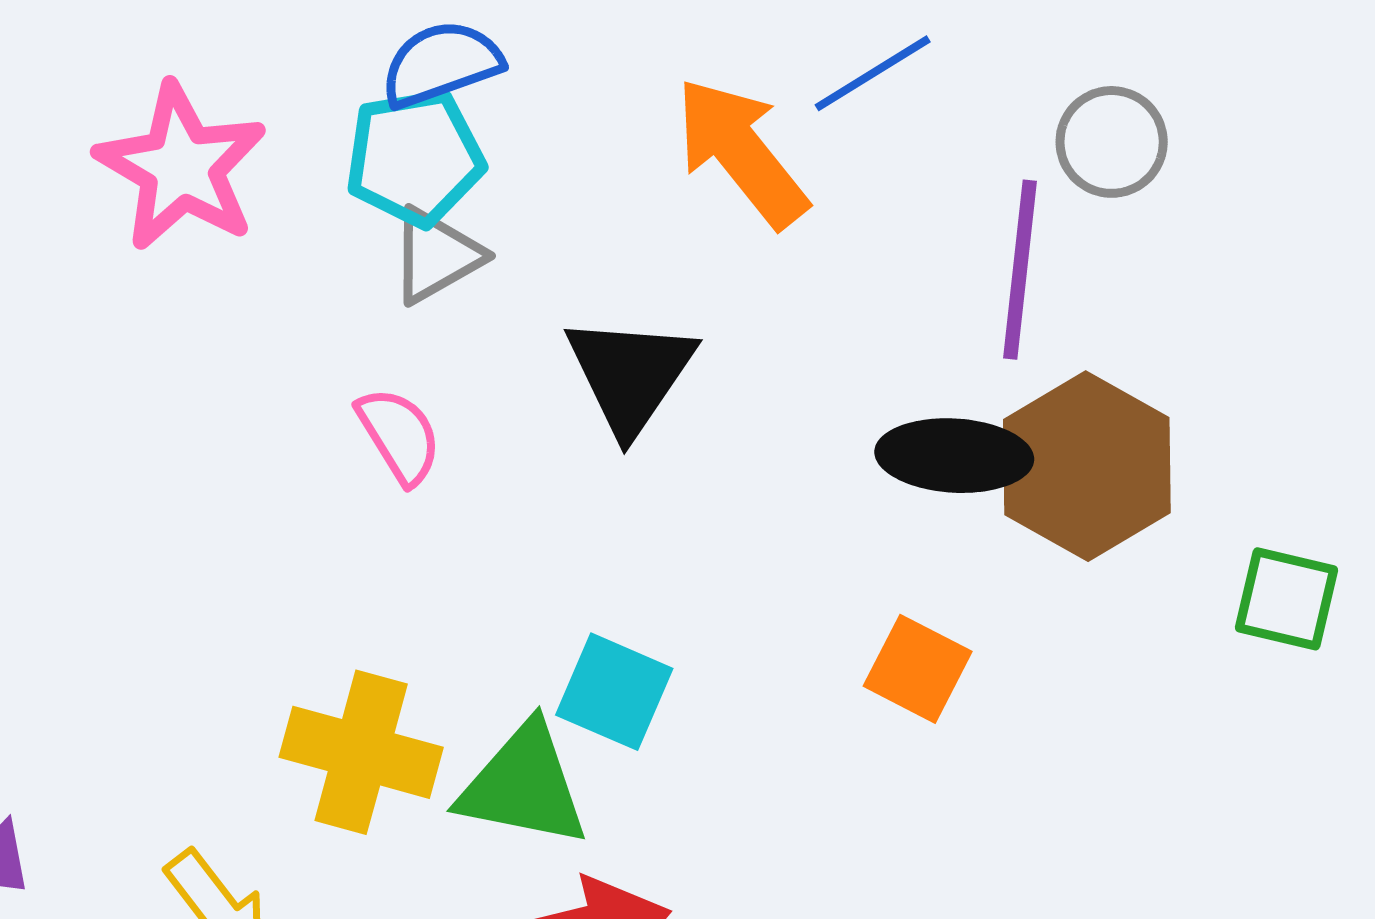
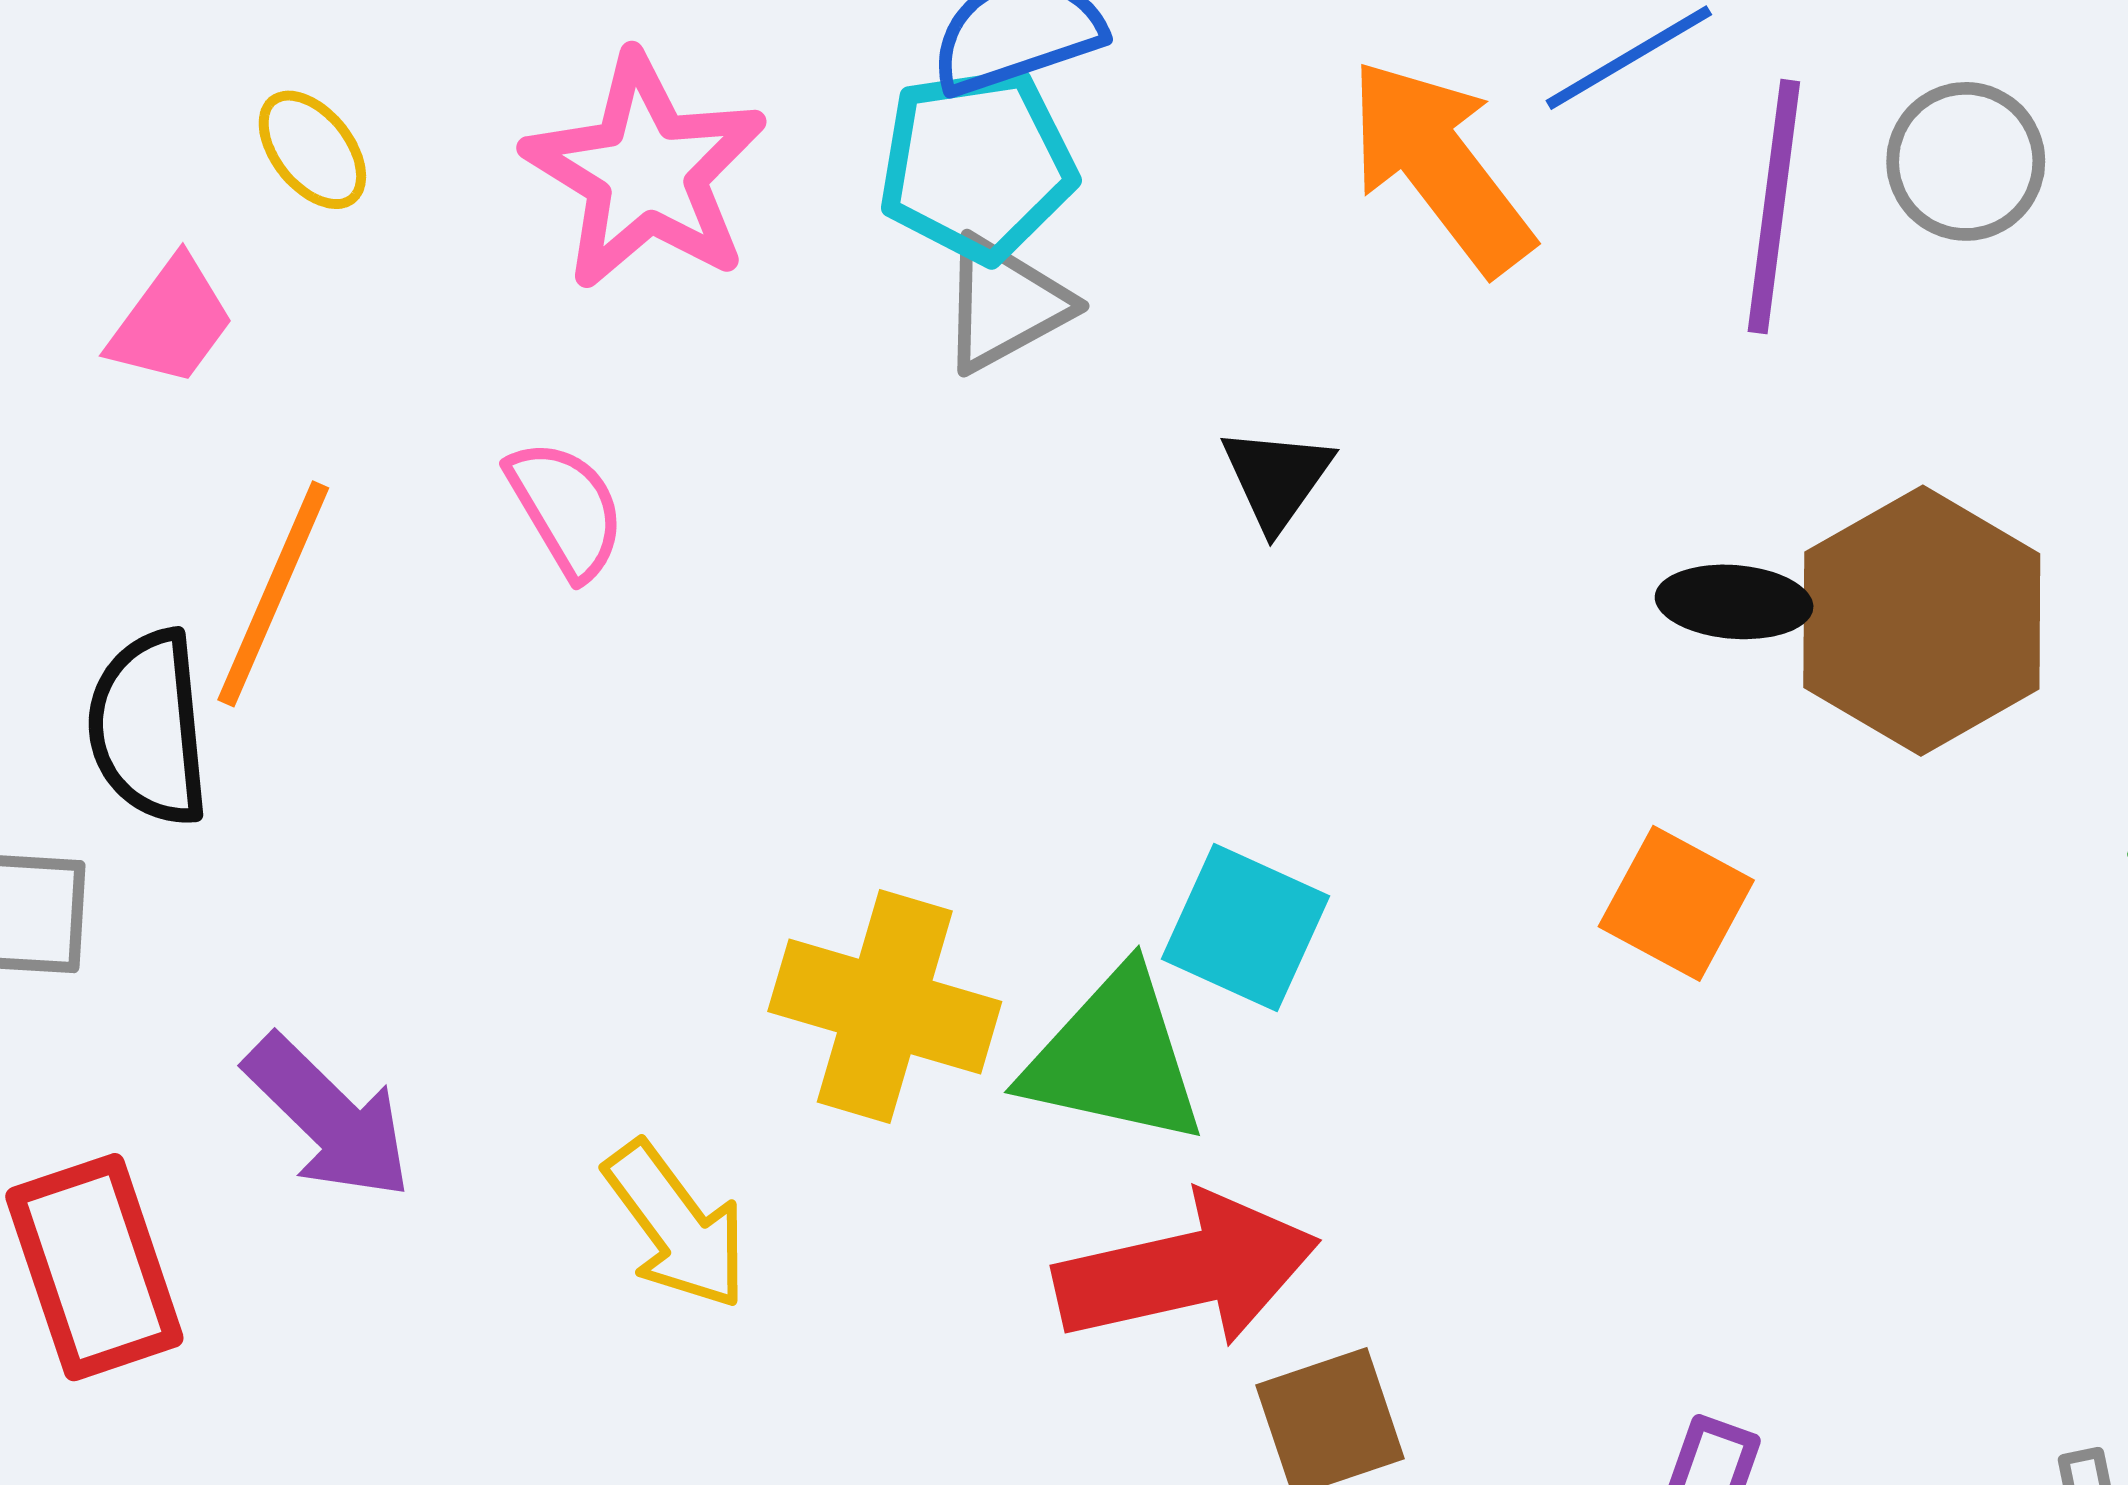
purple line: (1020, 270) -> (1774, 207), moved
black triangle: (630, 375) -> (1277, 478), size x0.6
pink semicircle: (399, 436) -> (566, 509), moved
black ellipse: (954, 456) -> (1734, 602), size x0.7

